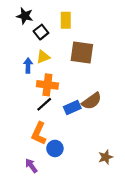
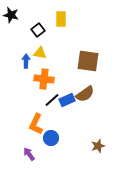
black star: (25, 16) -> (11, 15), moved
brown square: (82, 53) -> (88, 61), moved
yellow triangle: (43, 57) -> (40, 53), turned 32
black line: (44, 104) -> (52, 100), moved

